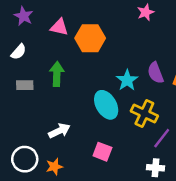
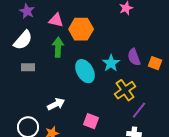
white semicircle: (19, 52) -> (23, 40), size x1.5
green arrow: (57, 74) -> (58, 47), moved
cyan ellipse: (106, 105) -> (85, 71), moved
yellow cross: (144, 113) -> (125, 90), turned 30

